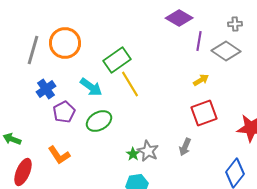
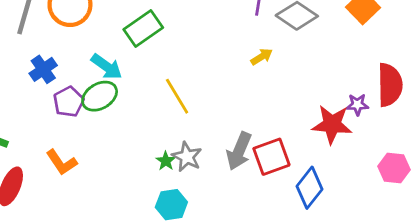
yellow line: (130, 84) -> (177, 96), moved
red square: (204, 113) -> (271, 157), moved
green ellipse: (99, 121) -> (100, 96), moved
gray arrow: (185, 147) -> (239, 151), size x1.5

